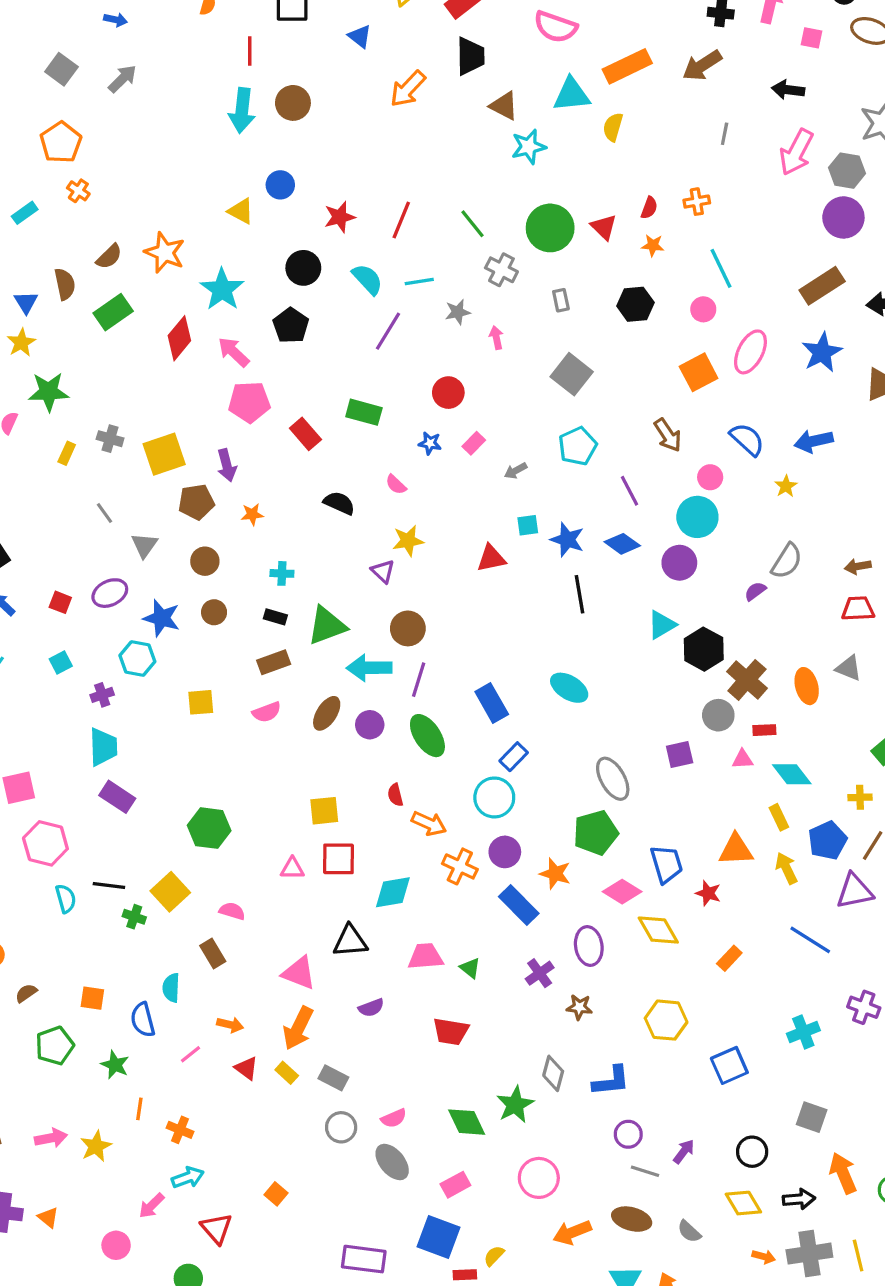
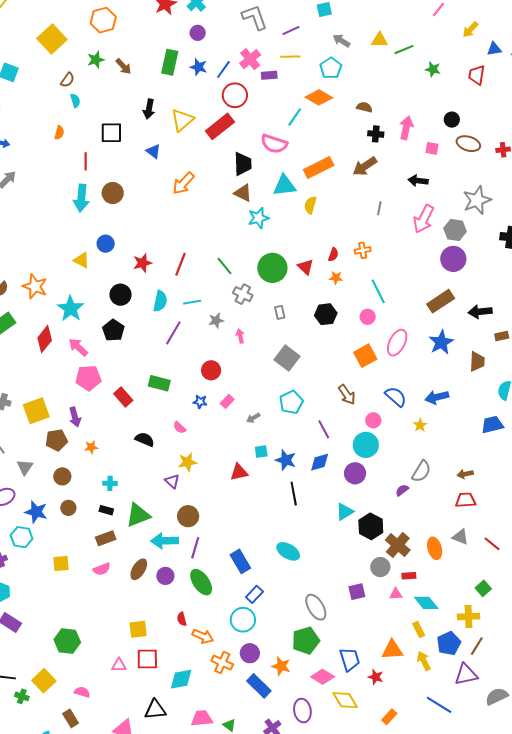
black trapezoid: (470, 56) -> (243, 164), moved
cyan semicircle: (367, 279) -> (160, 301), turned 55
blue diamond: (622, 544) -> (320, 462), turned -50
yellow cross: (860, 797) -> (469, 616), size x1.5

